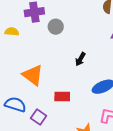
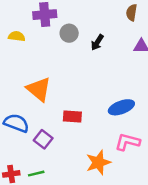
black arrow: (80, 59) -> (97, 42), moved

